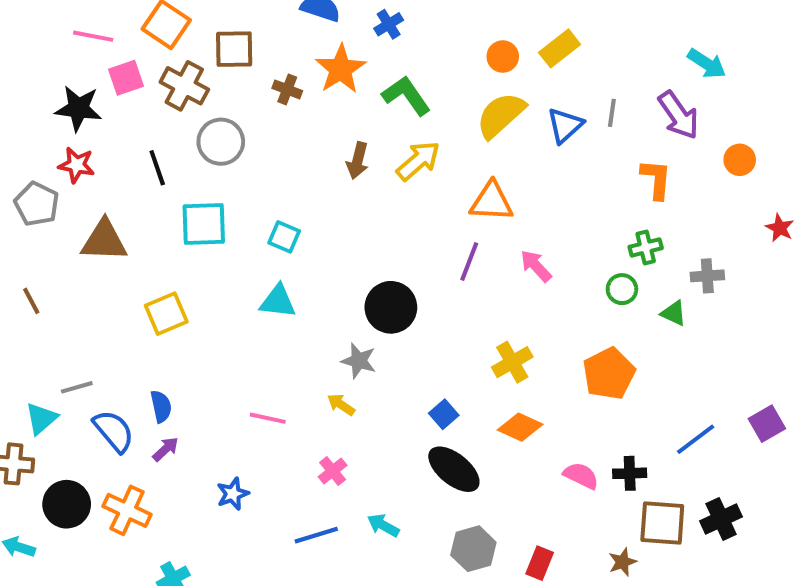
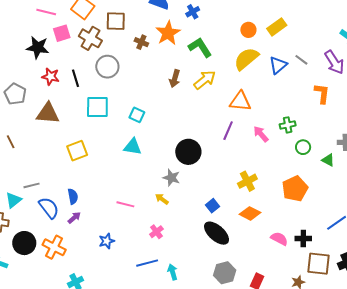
gray line: (612, 113) -> (301, 60), turned -64
red star: (76, 165) -> (51, 76), moved
green cross: (646, 247) -> (288, 125), moved
cyan arrow: (383, 525) -> (173, 272), moved, turned 42

